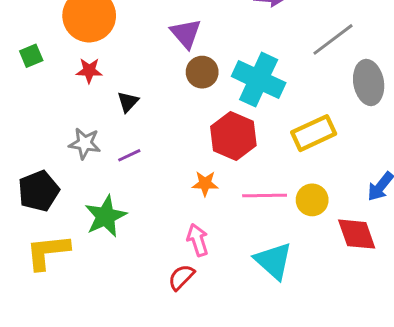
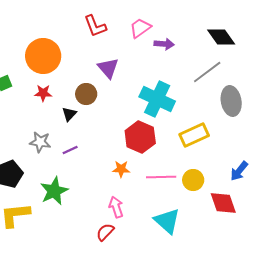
brown circle: (202, 72) -> (86, 94), moved

